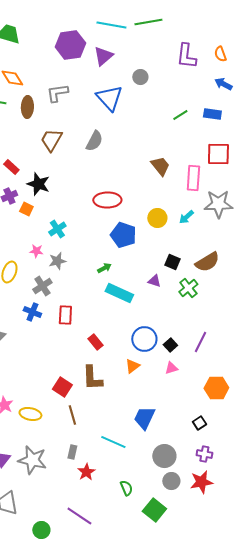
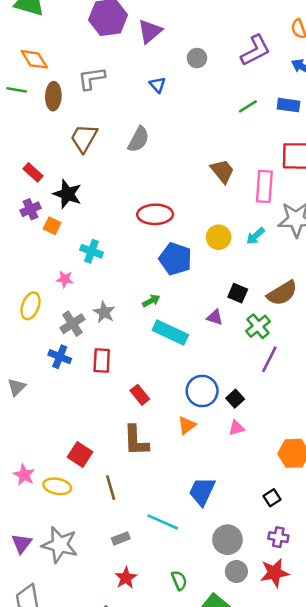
purple L-shape: (186, 56) -> (255, 50), moved, turned -124
blue triangle: (109, 98) -> (158, 85), size x0.5
cyan cross: (57, 229) -> (92, 251), turned -36
gray star: (57, 261) -> (104, 312), moved, turned -30
purple line: (200, 342) -> (269, 359), moved
red square: (62, 387) -> (80, 455), moved
gray rectangle: (72, 452) -> (121, 538), moved, turned 56
red star: (86, 472) -> (126, 578), moved

